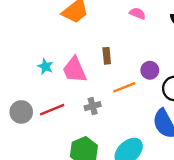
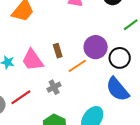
brown rectangle: (107, 56) -> (58, 51), moved
purple circle: (150, 70) -> (96, 47), size x1.5

